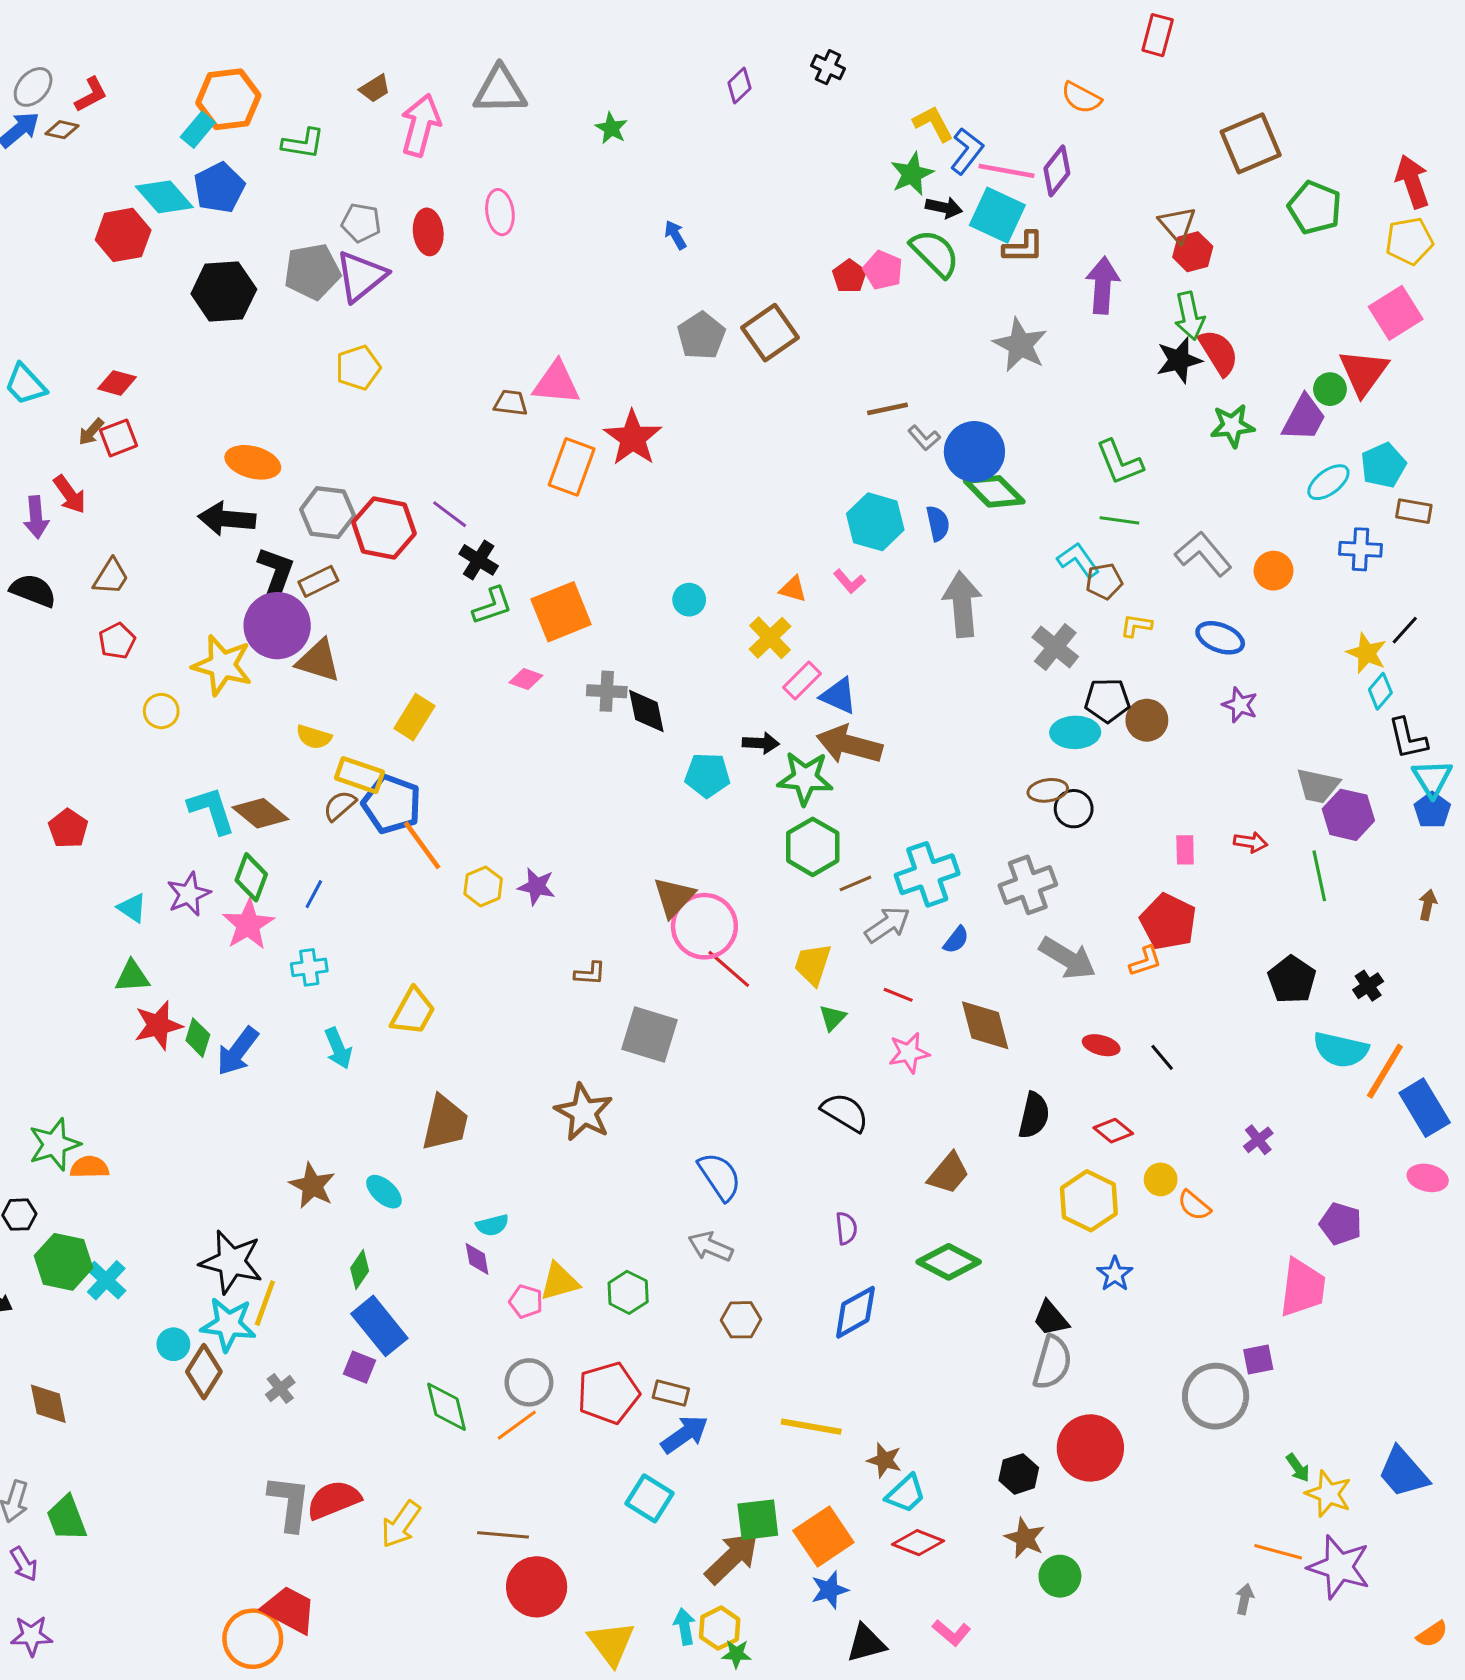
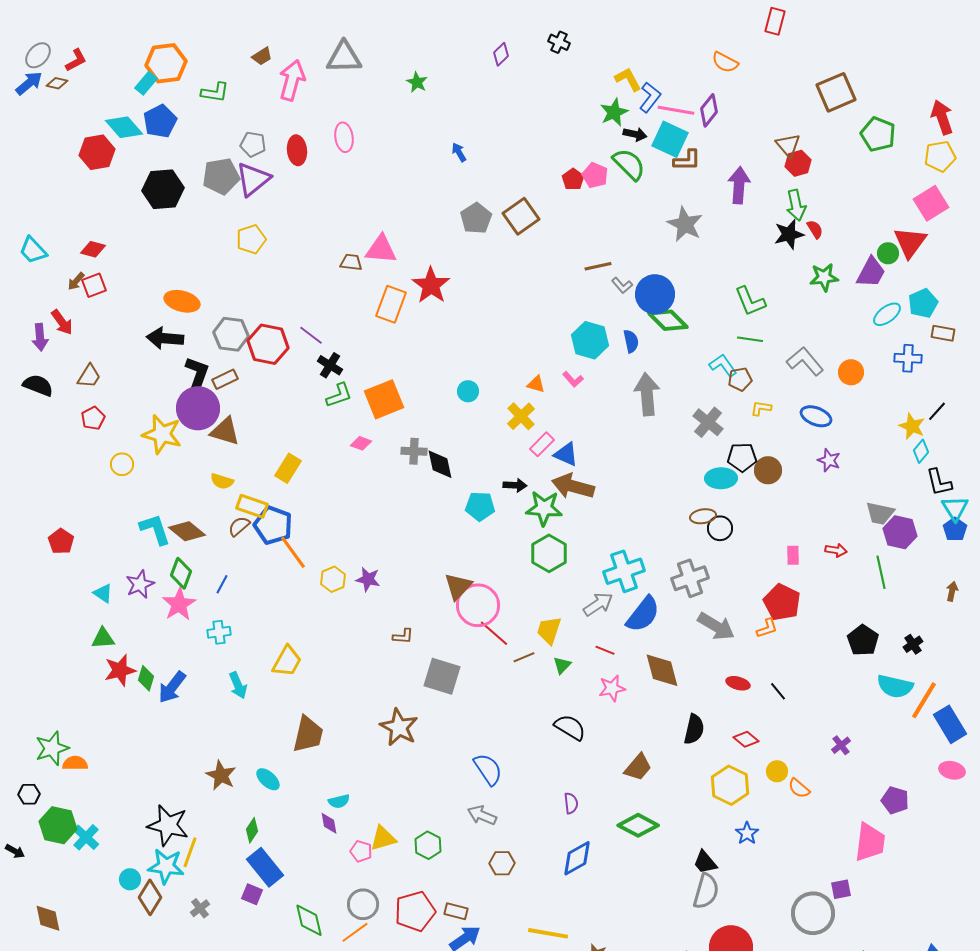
red semicircle: (1219, 352) -> (815, 229), size x0.6
brown line: (855, 883) -> (524, 657), moved
blue semicircle: (956, 940) -> (643, 614), size x2.0

